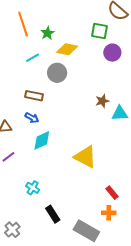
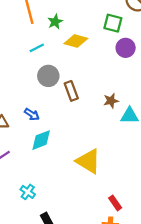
gray circle: (57, 73) -> (48, 76), moved
brown rectangle: (34, 96) -> (71, 91), moved, turned 54

